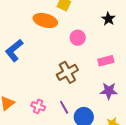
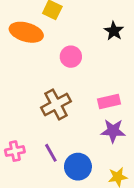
pink rectangle: (106, 61) -> (109, 102), moved
pink cross: (38, 106) -> (15, 151), turned -32

